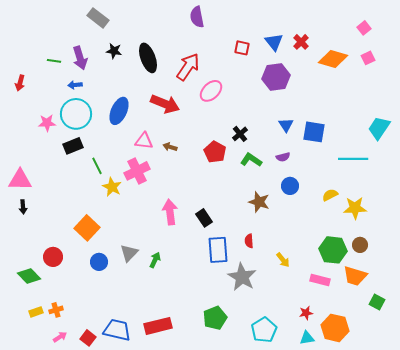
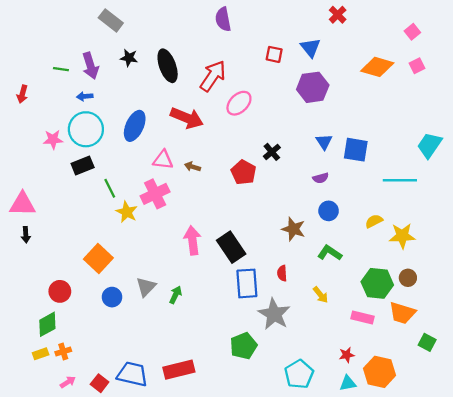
red cross: (301, 42) -> (338, 15), moved
green L-shape: (251, 160) -> (330, 253), moved
black rectangle: (204, 218) -> (231, 247), size x1.5
green diamond: (29, 276) -> (47, 324), moved, turned -75
green pentagon: (215, 318) -> (244, 346), moved

